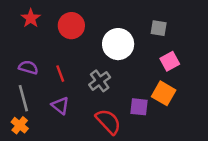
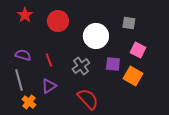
pink square: (170, 61) -> (138, 50), turned -35
purple triangle: (60, 106) -> (49, 86), turned 49
purple square: (139, 107) -> (113, 64), moved
orange cross: (20, 125) -> (29, 102), moved

